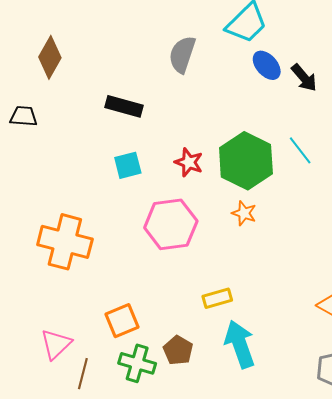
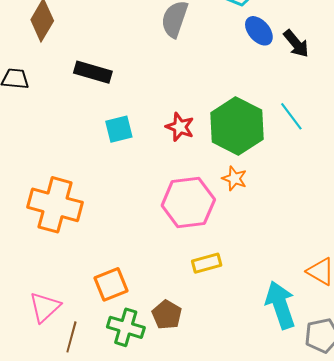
black rectangle: (124, 106) -> (93, 72), moved
pink hexagon: (171, 224) -> (188, 202), moved
cyan arrow: (240, 344) -> (280, 305), moved

